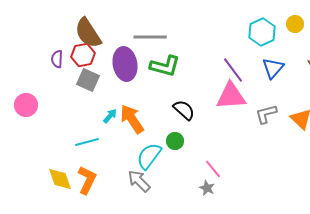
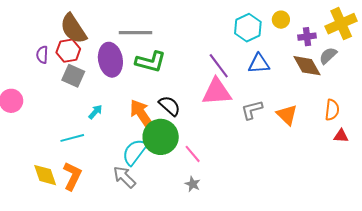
blue triangle: (273, 68) -> (259, 64), turned 45
orange arrow: (132, 119) -> (142, 114), moved
green circle: (175, 141) -> (161, 137), size x2.0
pink line: (213, 169) -> (193, 154), moved

